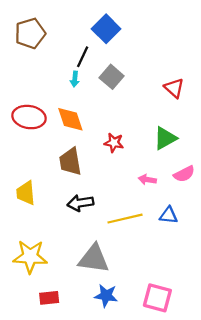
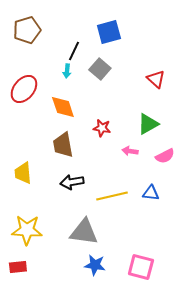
blue square: (106, 29) -> (109, 32), moved, turned 30
red ellipse: (29, 117) -> (24, 89), moved, turned -60
pink arrow: (147, 180) -> (130, 151), moved
red rectangle: (49, 298) -> (18, 267), moved

